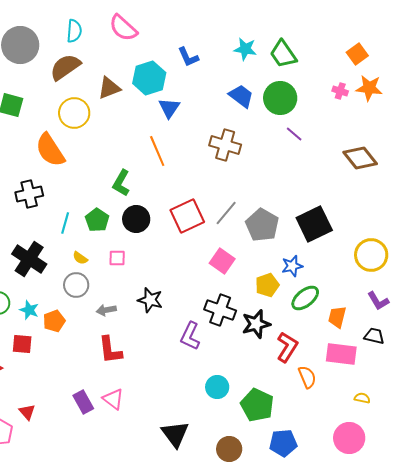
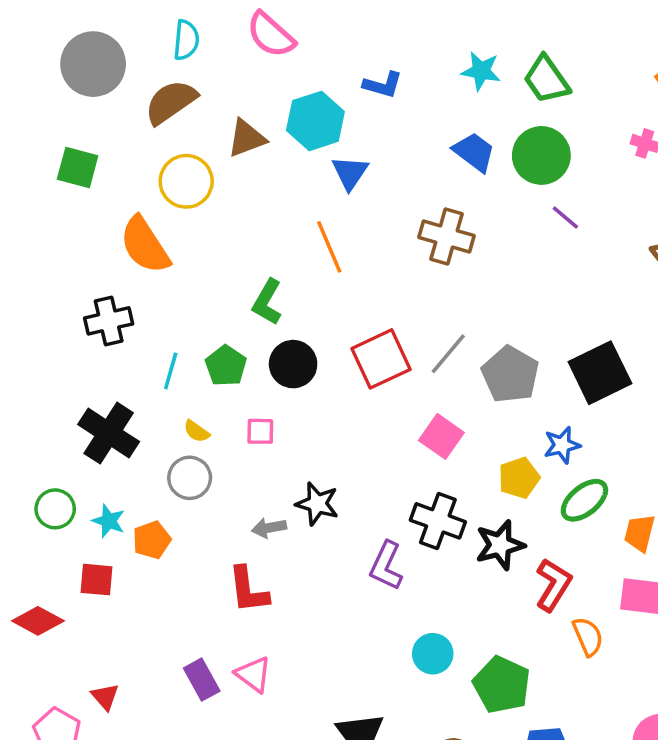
blue L-shape: (188, 57) -> (383, 85), turned -50
gray arrow: (106, 310) -> (269, 528), moved

